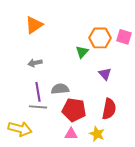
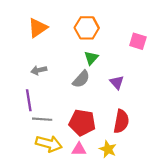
orange hexagon: (100, 38) -> (87, 28), moved
gray semicircle: (60, 89) -> (81, 79), moved, turned 138
purple line: (38, 92) -> (29, 100), moved
yellow arrow: (20, 129) -> (49, 144), moved

